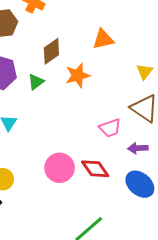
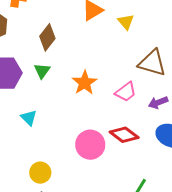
yellow triangle: (144, 72) -> (126, 22), moved
orange star: (78, 75) -> (85, 83), moved

